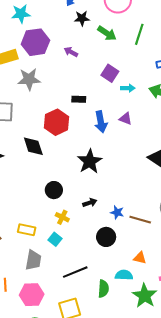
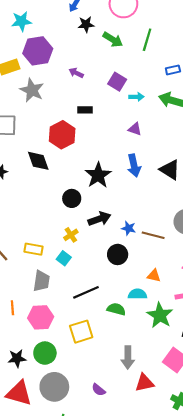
purple arrow: (71, 52) -> (76, 73), moved
gray star: (29, 79) -> (32, 90), turned 30
blue arrow: (101, 122) -> (134, 166), moved
black circle: (54, 190) -> (72, 198), moved
black arrow: (90, 203) -> (99, 219), size x1.5
yellow cross: (62, 217) -> (71, 235), turned 32
green semicircle: (103, 289) -> (116, 309), turned -78

